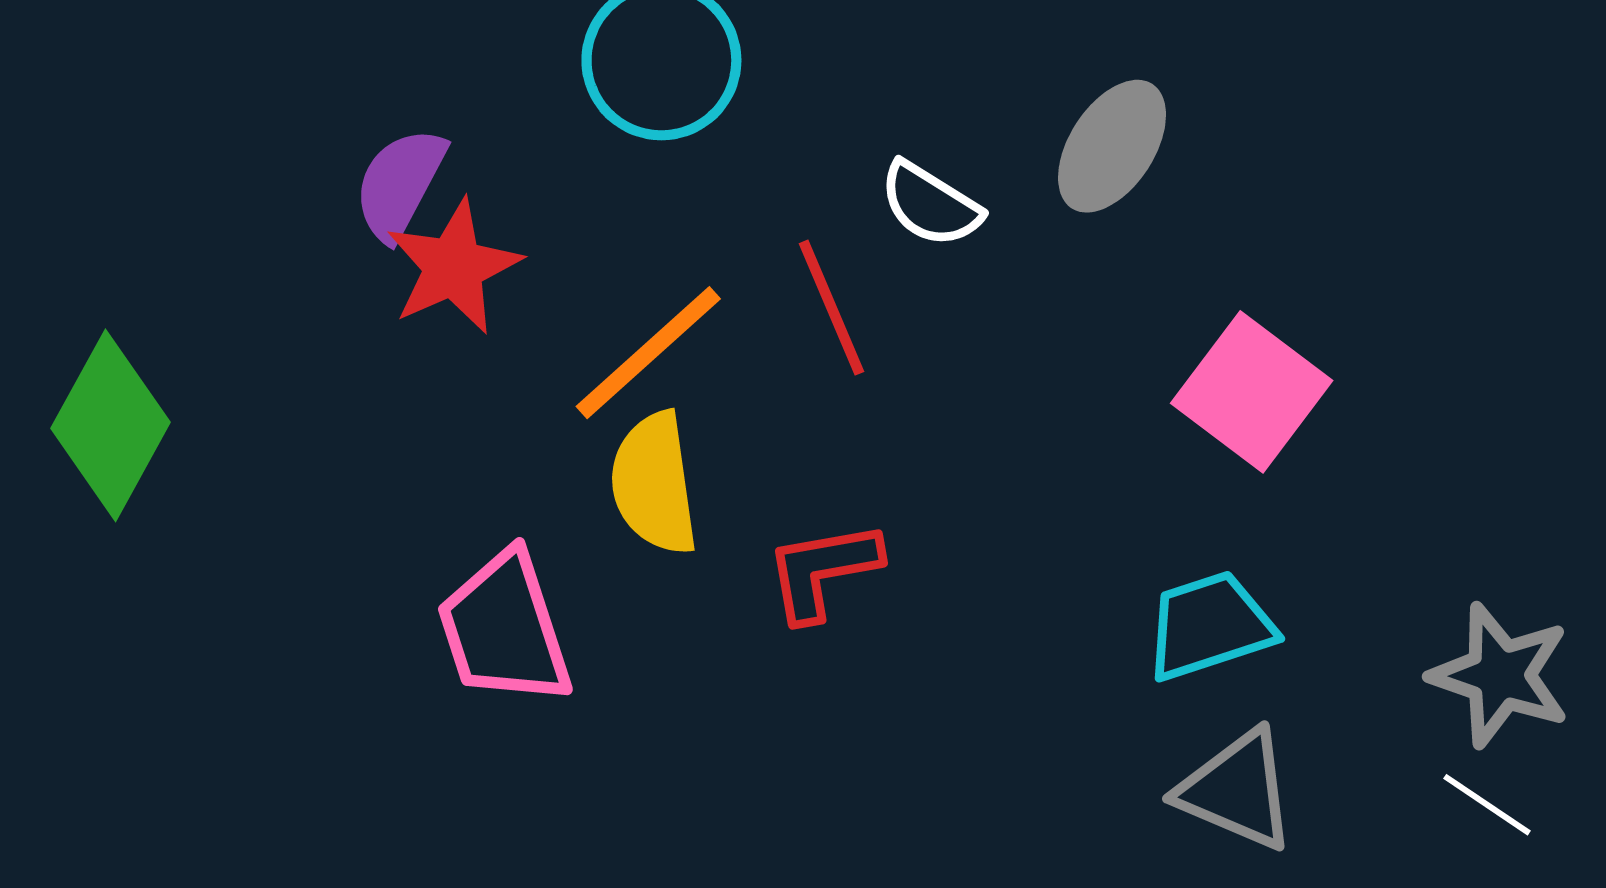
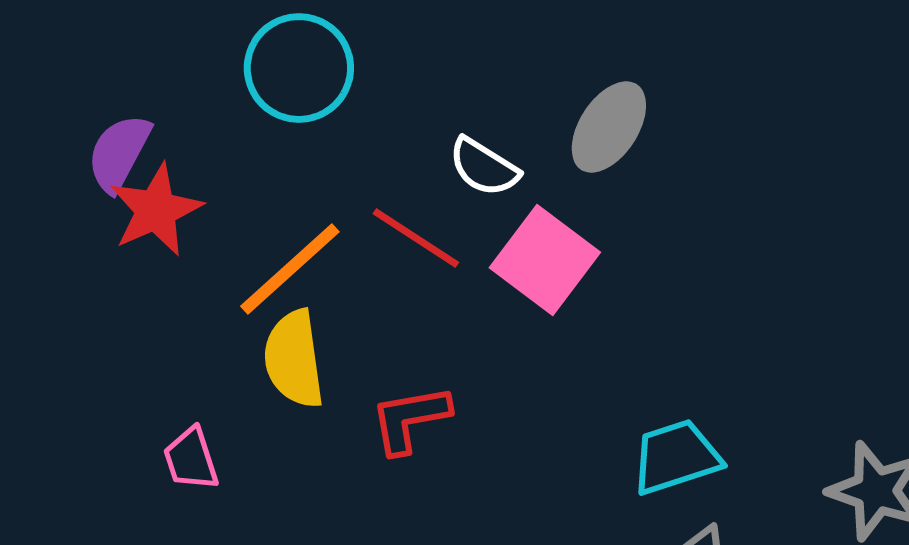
red line: (831, 308) -> (416, 238), turned -34
pink square: (1252, 392) -> (545, 260), moved
pink trapezoid: (504, 629) -> (191, 459), size x0.6

